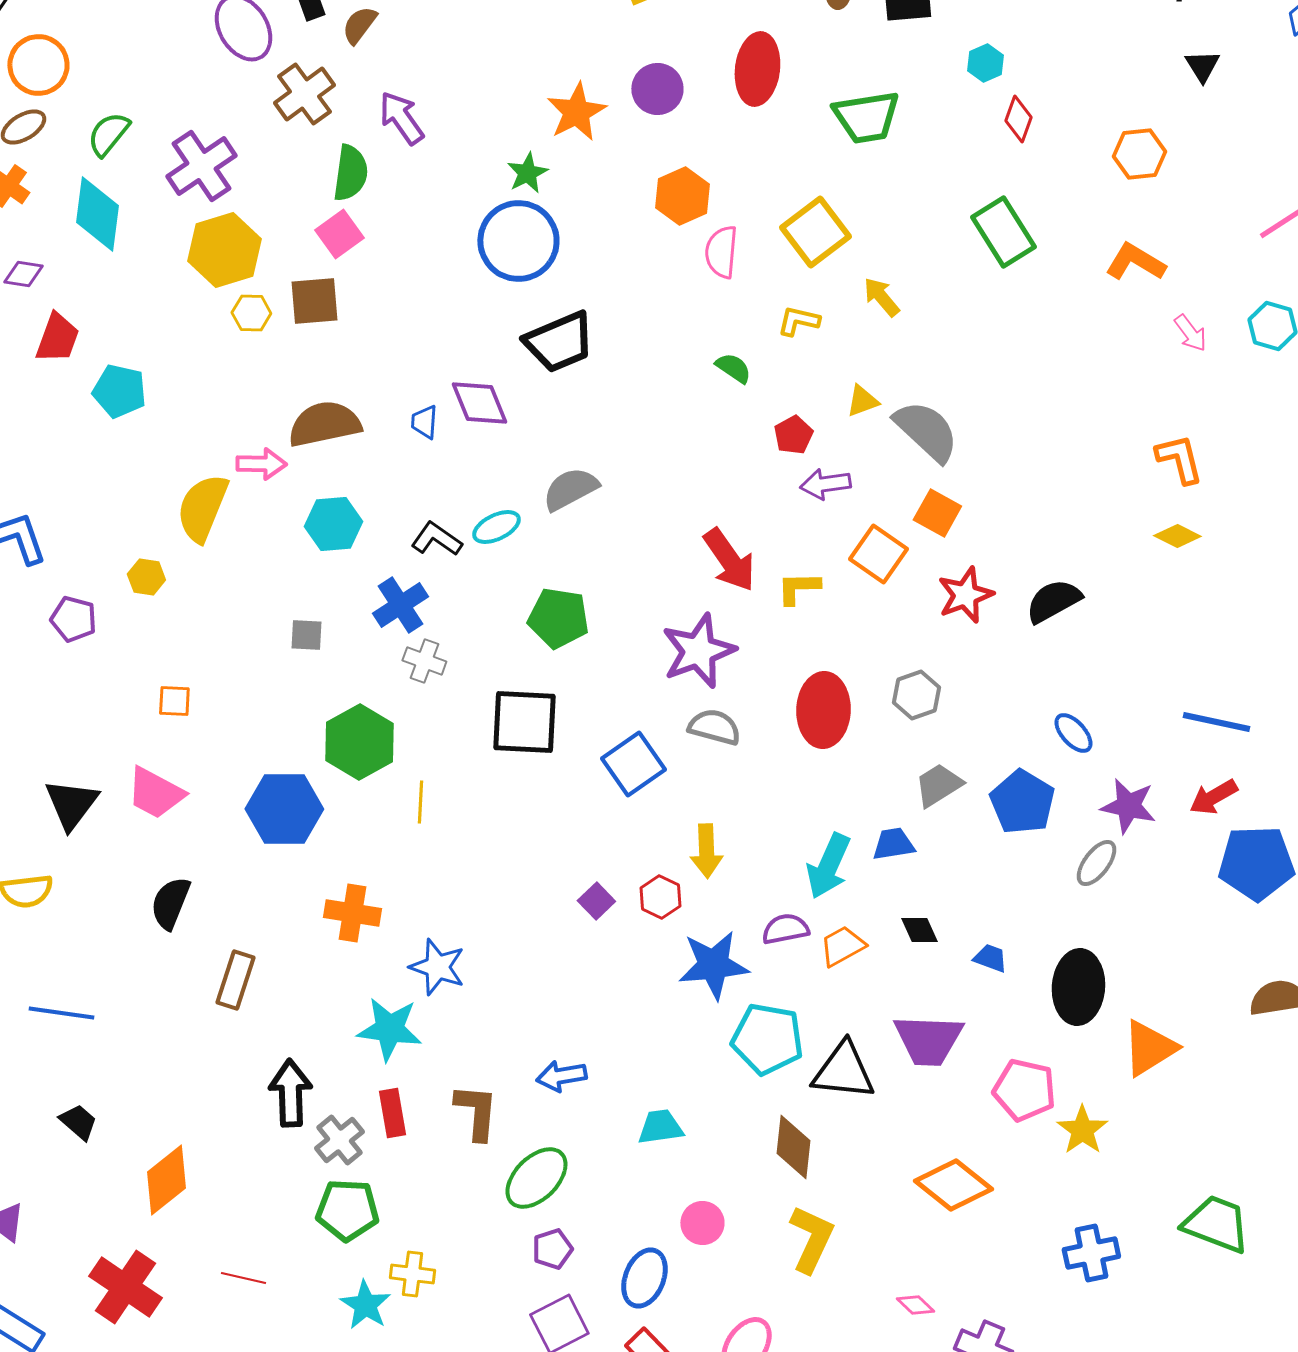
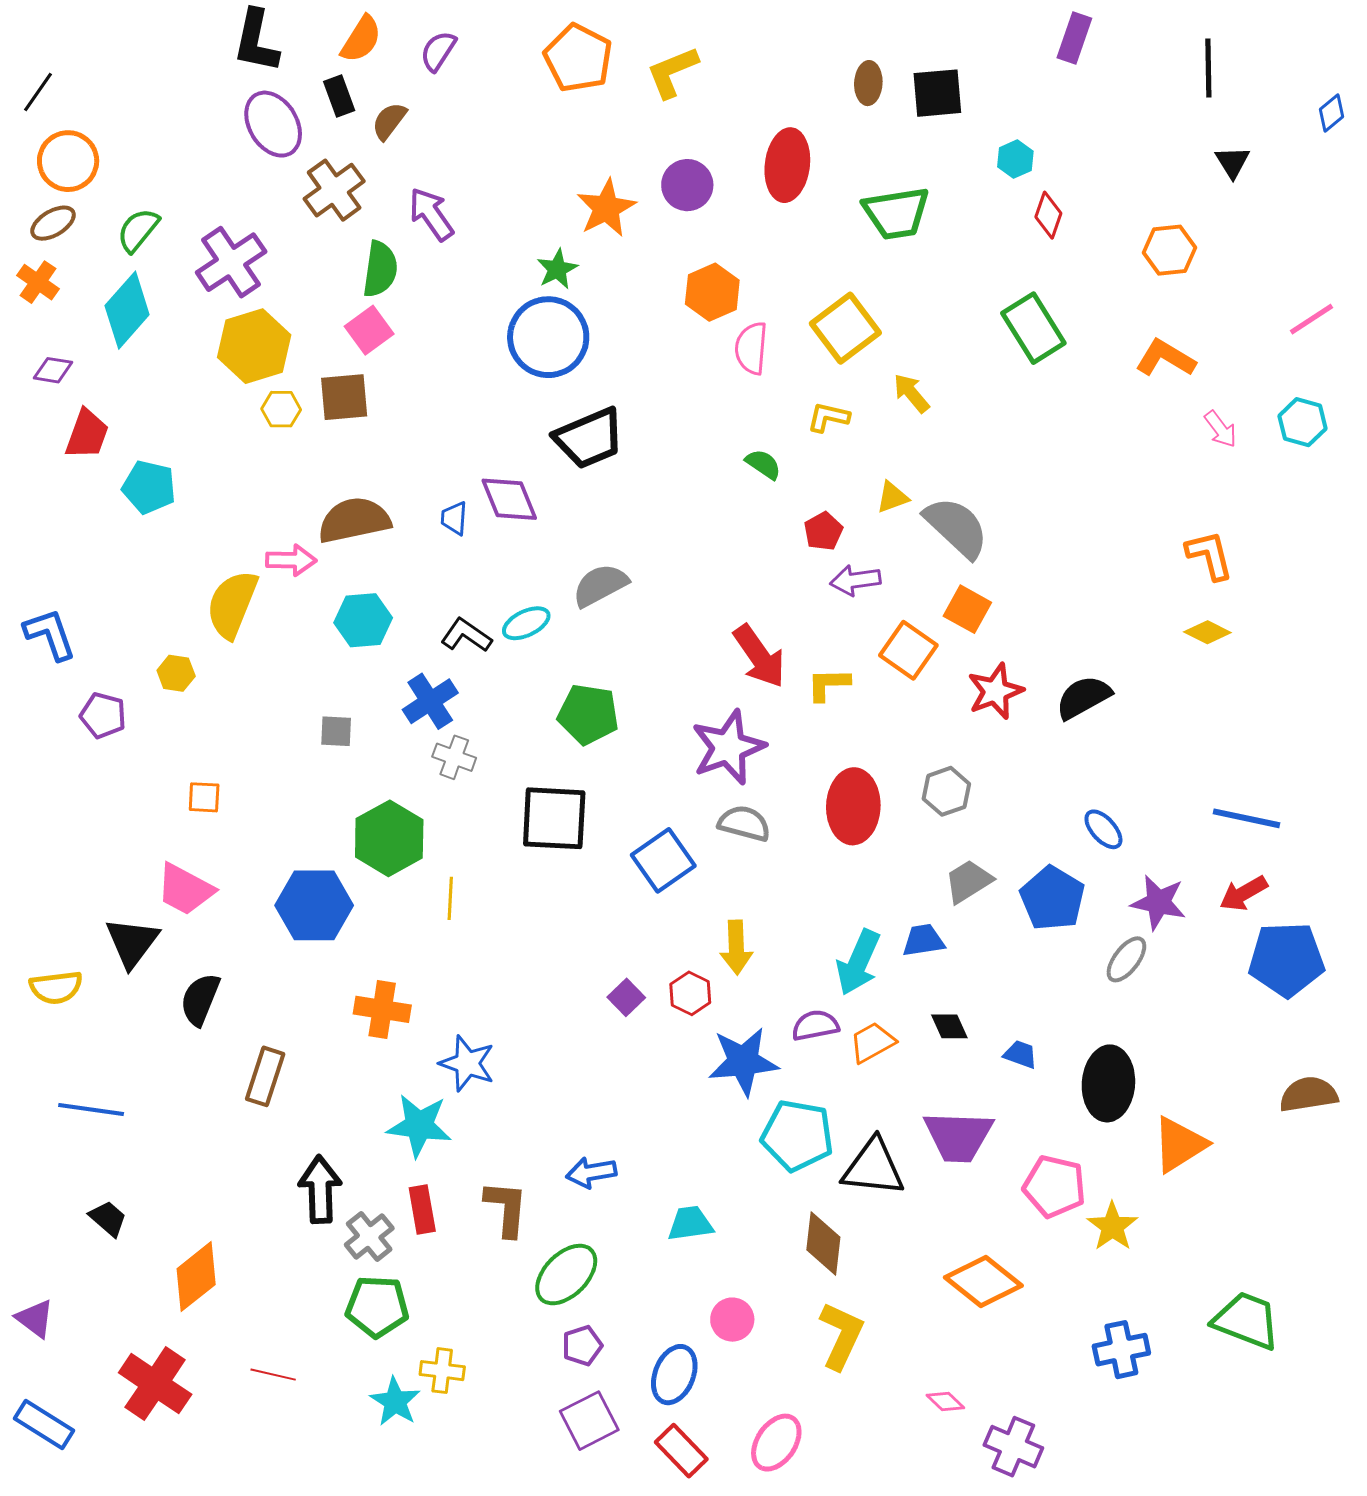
cyan diamond: (97, 214) -> (127, 310), turned 34
black triangle: (71, 804) -> (132, 942), moved

